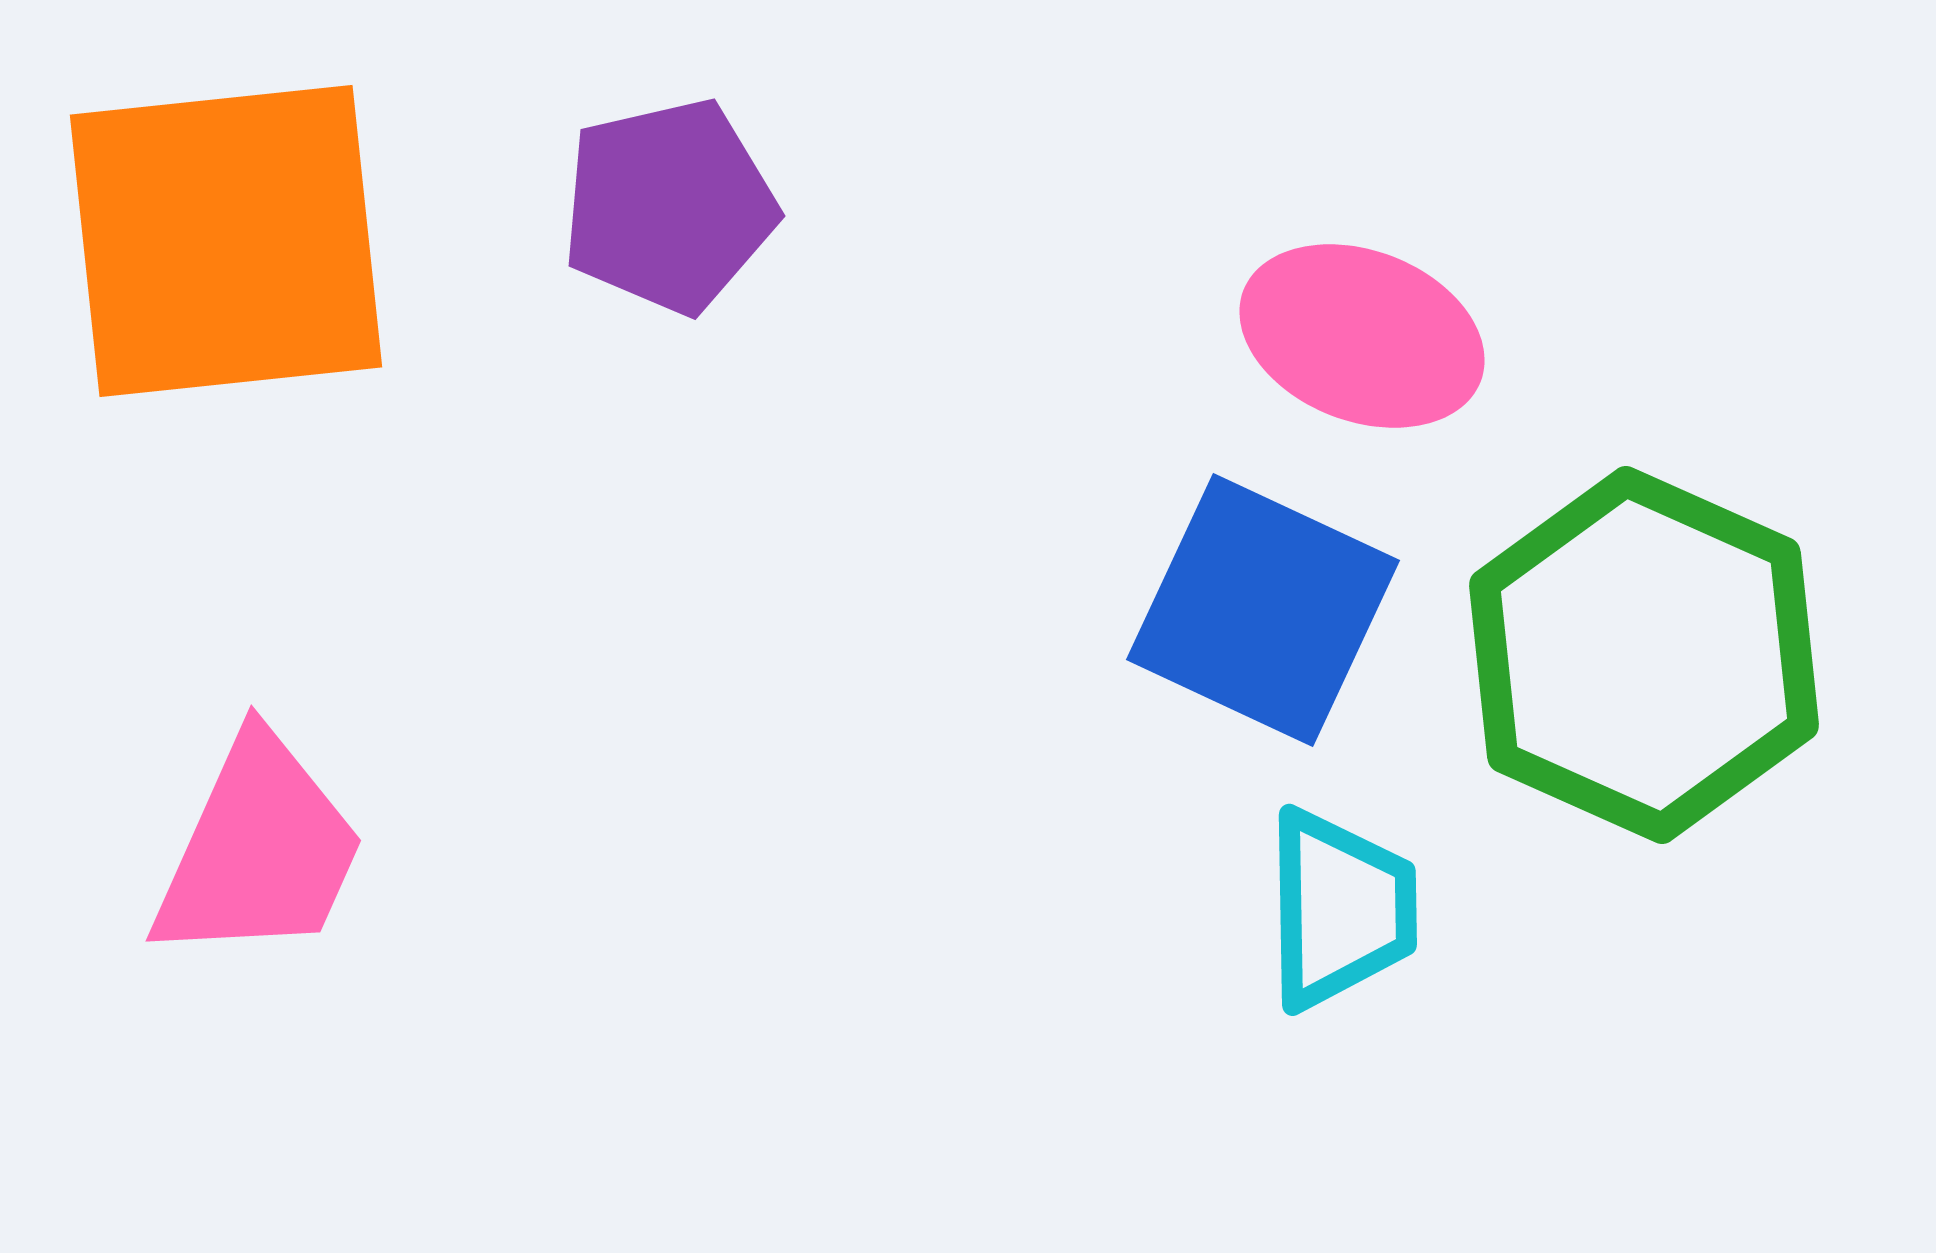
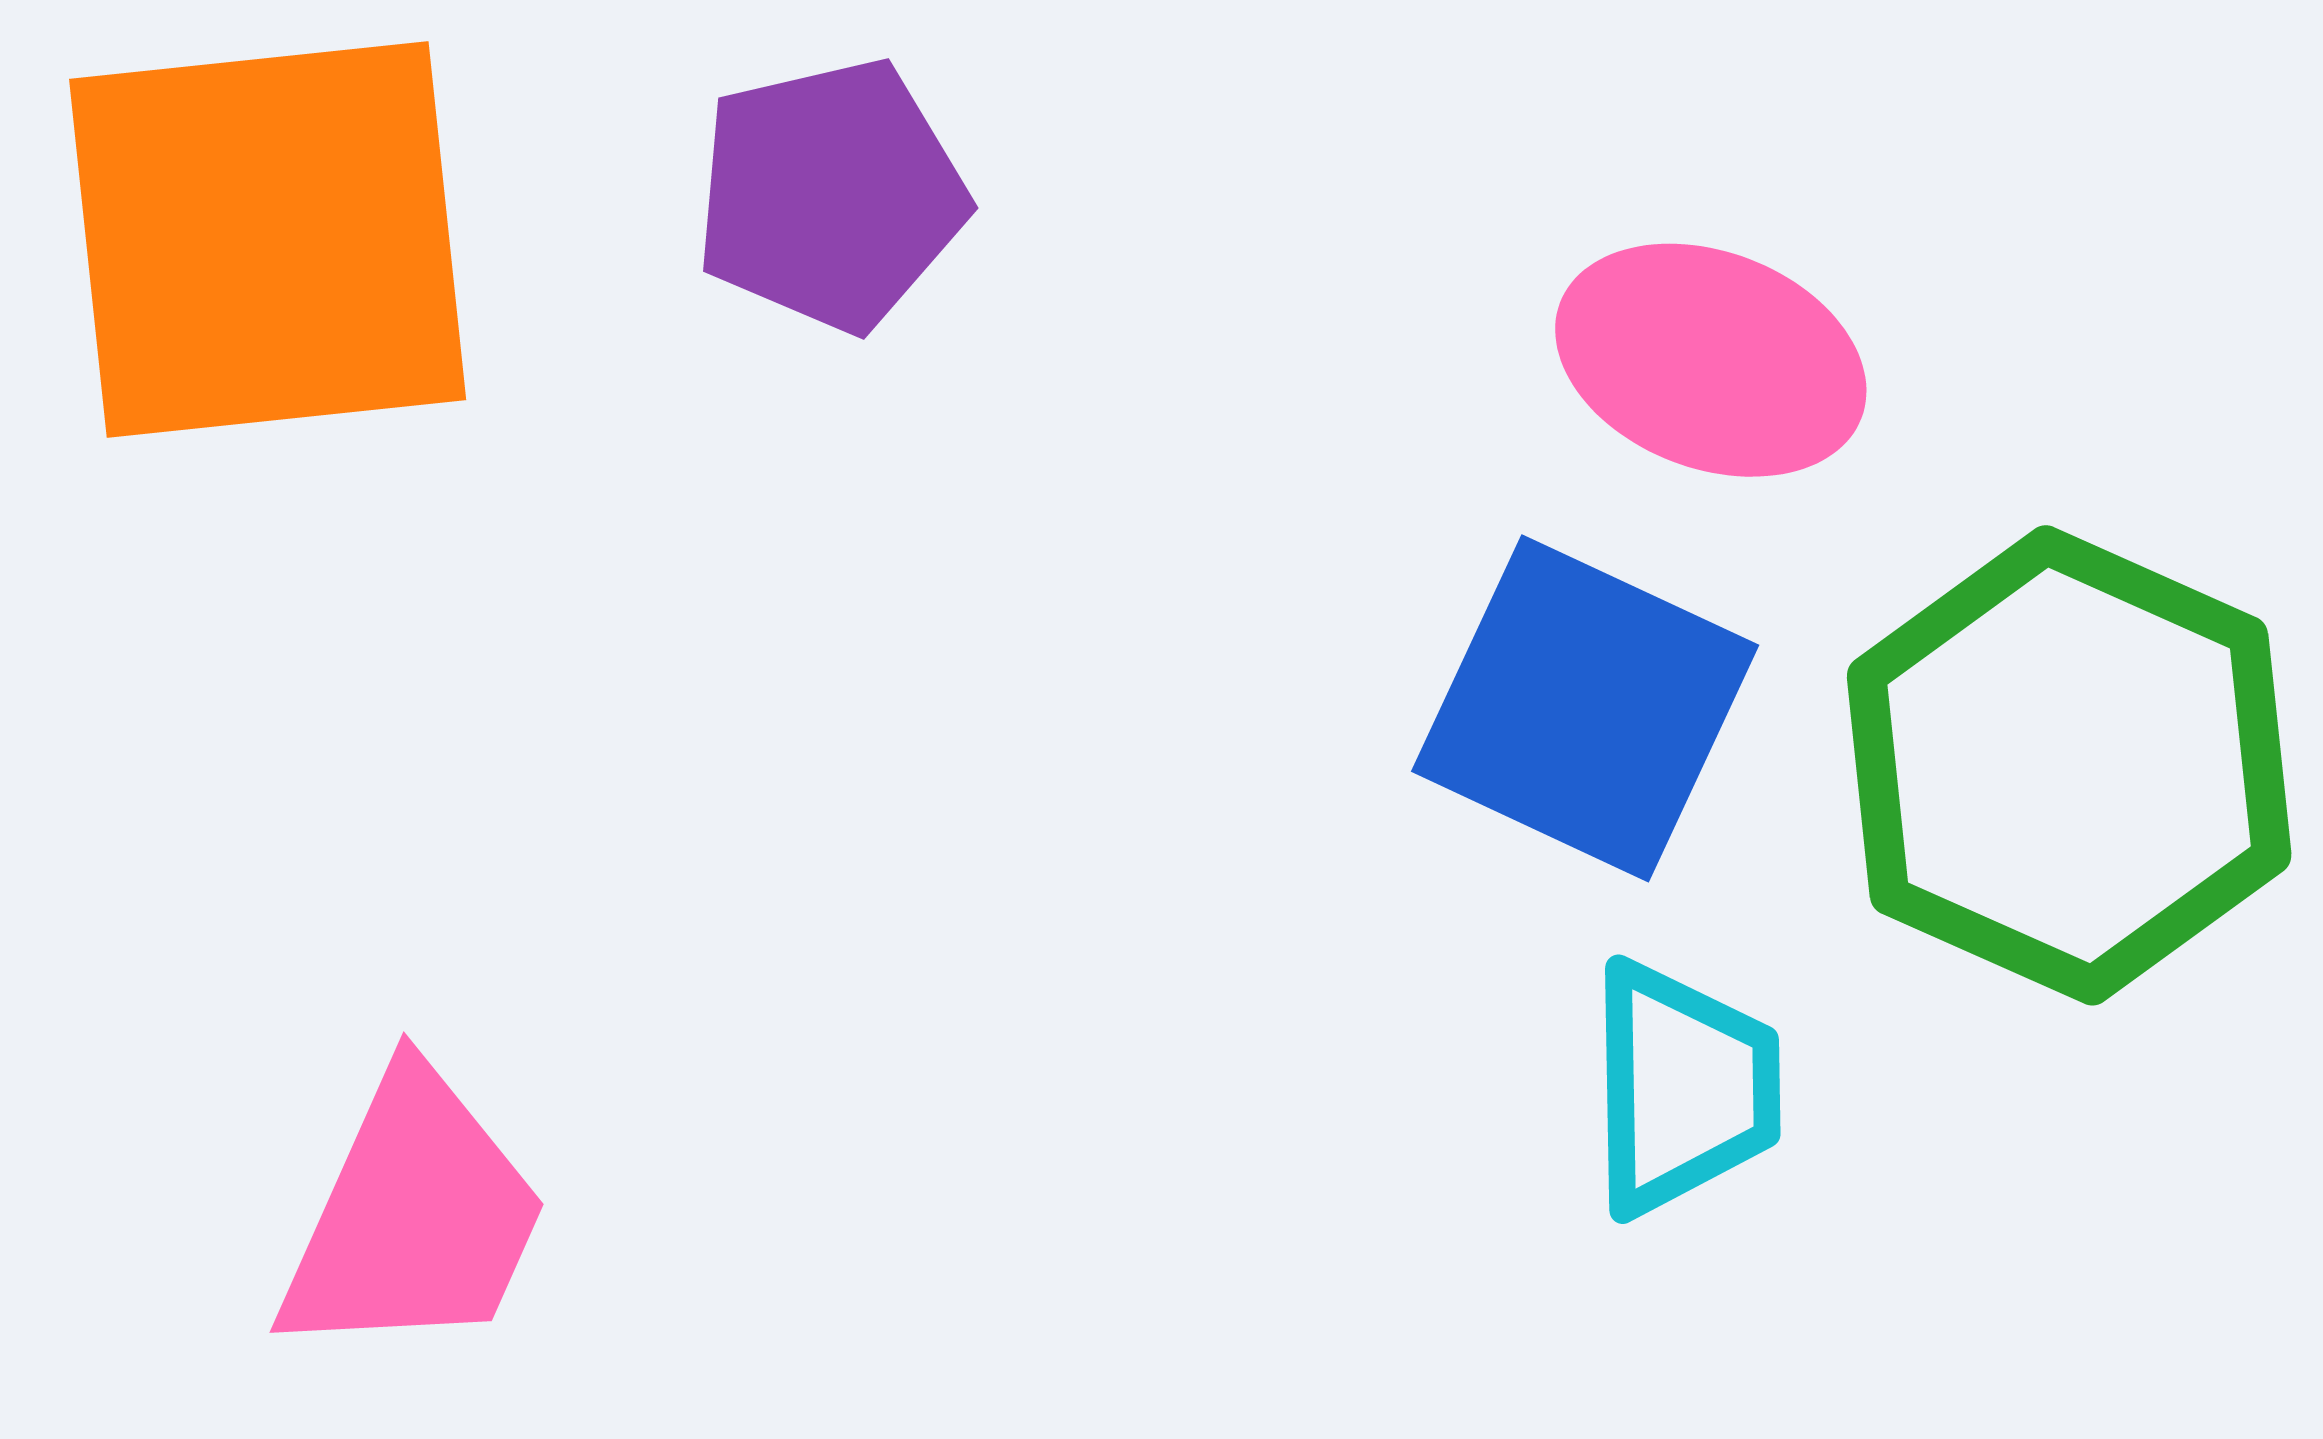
pink trapezoid: (259, 850) -> (414, 1216), moved

